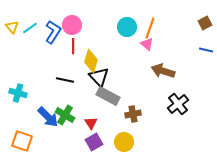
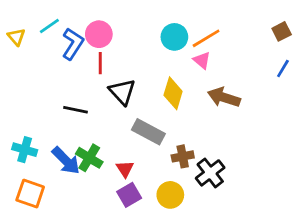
cyan line: (30, 28) -> (49, 26), moved
orange line: (150, 28) -> (206, 38), turned 40
blue line: (206, 50) -> (283, 69), turned -72
yellow diamond: (91, 61) -> (173, 93), moved
black triangle: (99, 77) -> (122, 92), moved
black line: (65, 80) -> (75, 110), moved
cyan cross: (18, 93) -> (25, 150), moved
black cross: (178, 104) -> (210, 173), moved

